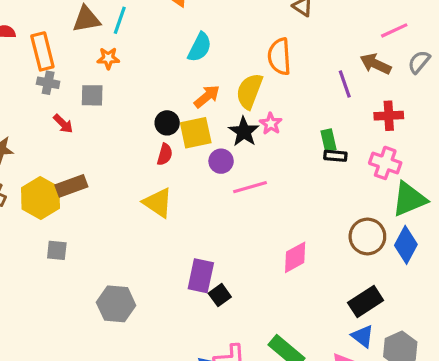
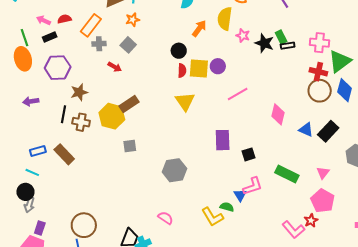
orange rectangle: (42, 51) -> (91, 25), turned 65
gray square: (92, 95) -> (128, 45), turned -35
red cross: (389, 116) -> (318, 72), moved, turned 30
black star: (244, 132) -> (264, 43), moved
yellow square: (196, 133) -> (199, 68), moved, turned 30
pink line: (250, 187) -> (238, 94), moved
yellow triangle: (158, 203) -> (185, 101), turned 35
pink diamond: (295, 257) -> (278, 114), turned -35
black square: (220, 295) -> (249, 154), moved, turned 32
blue triangle: (363, 336) -> (306, 130), moved

